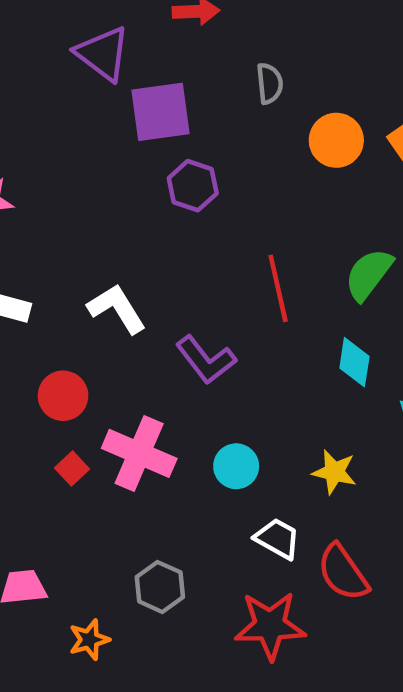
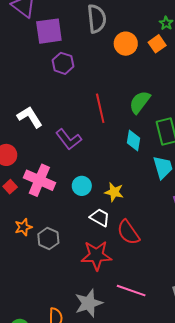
gray semicircle: (270, 83) -> (97, 19), size x1.6
yellow star: (334, 472) -> (114, 192), moved
orange star: (89, 640) -> (23, 227), moved

